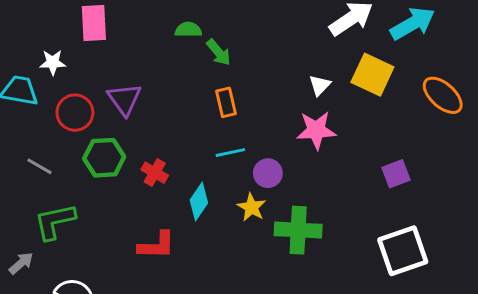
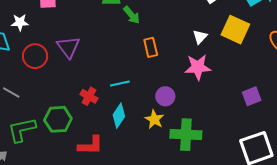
orange rectangle: (226, 102) -> (151, 47), moved
cyan line: (230, 153) -> (120, 83), moved
green hexagon: (104, 158) -> (58, 119), moved

